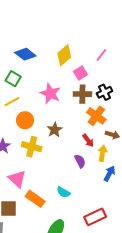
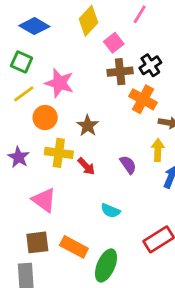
pink star: (50, 93) -> (59, 83), moved
red arrow: (88, 140) -> (86, 166), moved
orange rectangle: (35, 199) -> (74, 247), moved

